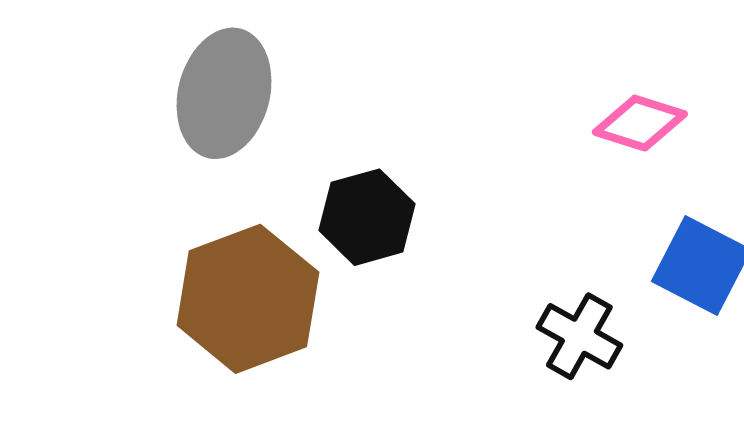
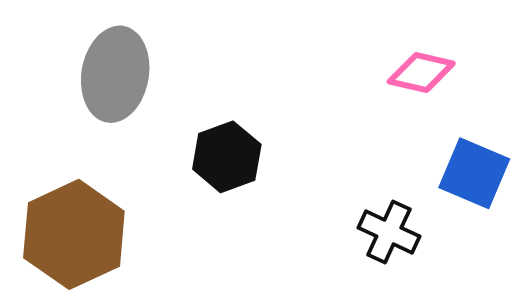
brown hexagon: (248, 299) -> (74, 234), moved

